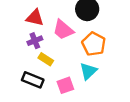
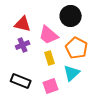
yellow rectangle: (46, 59) -> (50, 58), moved, turned 40

